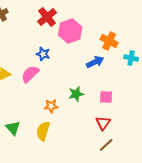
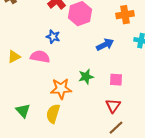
orange cross: (109, 41) -> (125, 15), moved, turned -36
pink semicircle: (30, 74) -> (40, 57), turned 54
orange star: (51, 106) -> (61, 89), size x1.5

